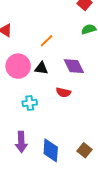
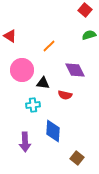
black triangle: (41, 68) -> (43, 83), moved
blue diamond: (51, 150) -> (53, 131), moved
brown square: (84, 150) -> (77, 158), moved

